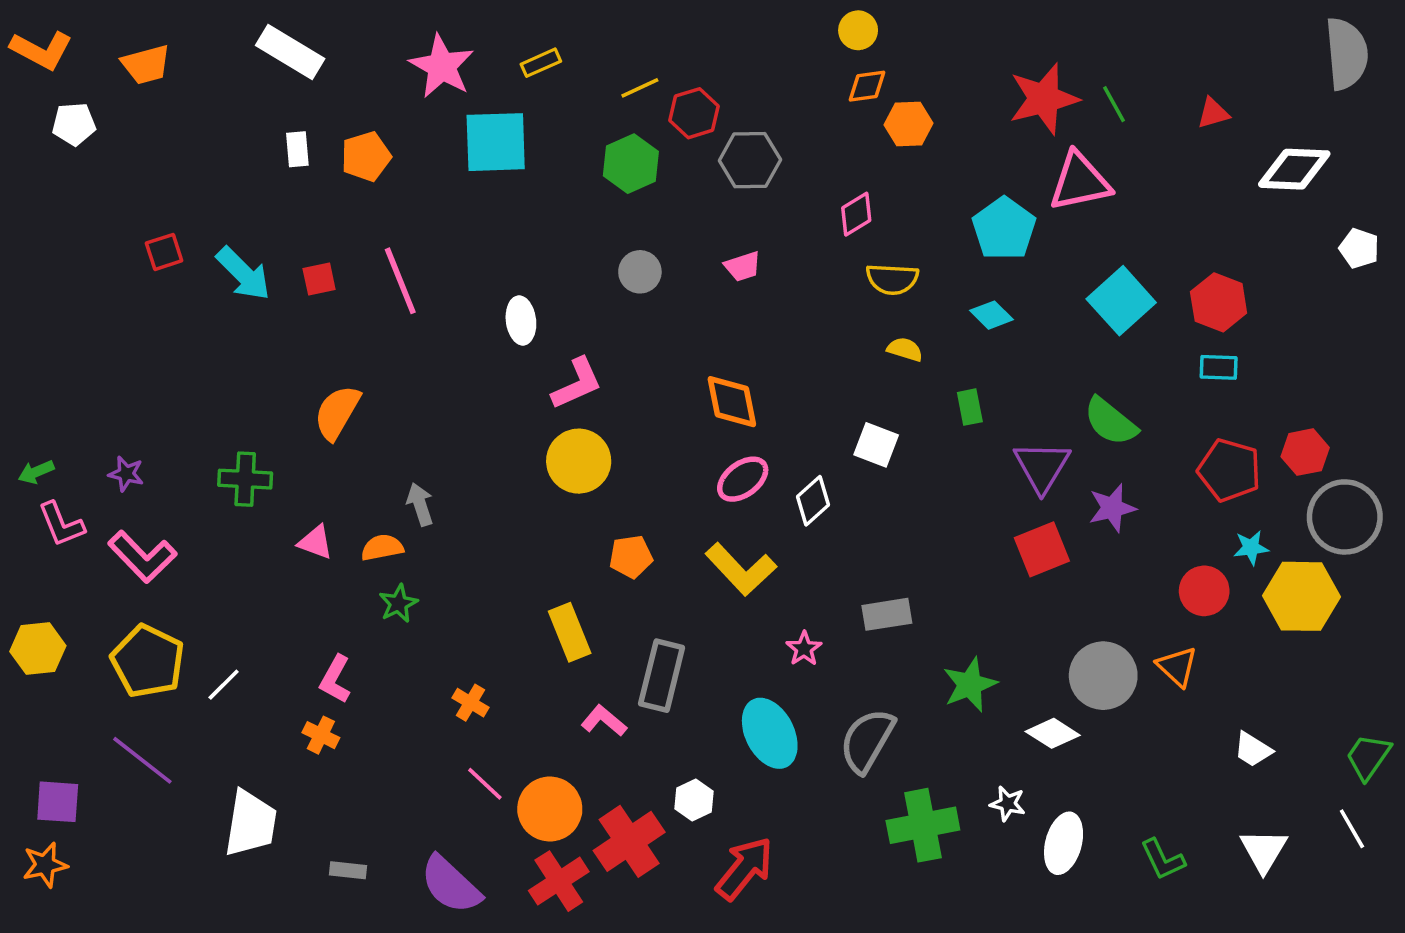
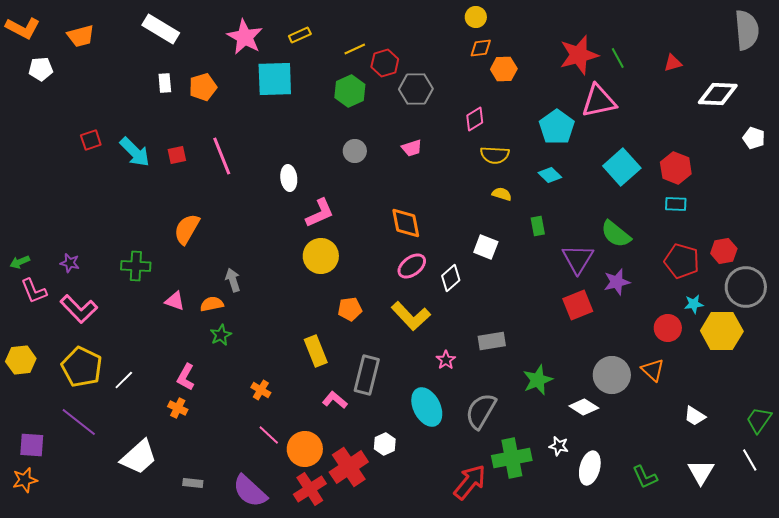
white trapezoid: (251, 823) -> (139, 457), turned 39
red arrow: (744, 868) -> (470, 482), moved

